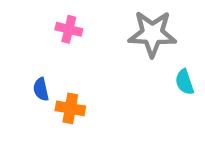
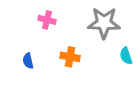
orange cross: (70, 108) -> (70, 57), moved

